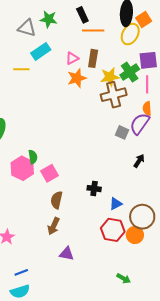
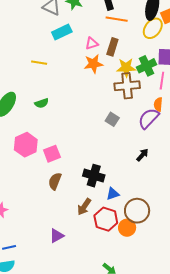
yellow line: (21, 69) -> (39, 63), moved
gray square: (122, 132) -> (112, 119), moved
green semicircle: (33, 157) -> (42, 103), moved, turned 72
black cross: (94, 189) -> (94, 176), size x1.5
brown arrow: (54, 226) -> (84, 207), moved
purple triangle: (67, 254) -> (57, 236), turned -49

